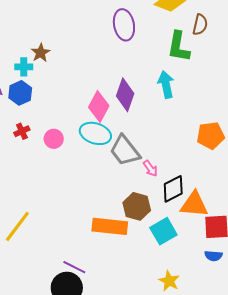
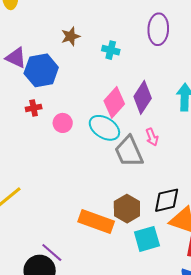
cyan cross: (24, 67) -> (111, 50), moved
blue hexagon: (20, 93) -> (41, 70), size x1.4
pink arrow: (150, 168) -> (152, 137), moved

